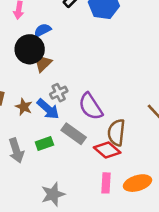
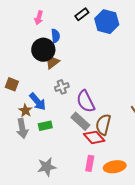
blue semicircle: (43, 30) -> (56, 36), turned 104
brown star: (24, 107) -> (25, 110), moved
blue arrow: (48, 109) -> (38, 102), moved
gray rectangle: (74, 134) -> (80, 121), moved

